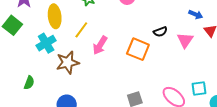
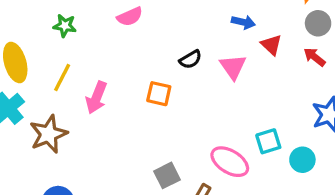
orange square: (138, 49) -> (159, 94), size x0.7

